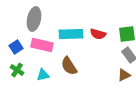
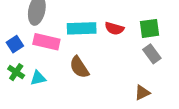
cyan triangle: (43, 75) -> (38, 78), moved
brown triangle: (124, 75) -> (142, 93), moved

